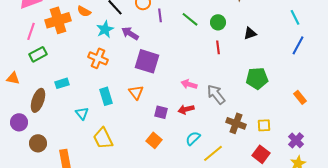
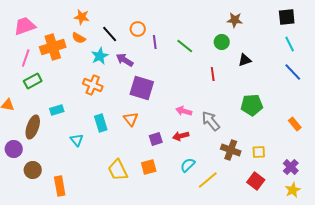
green circle: (218, 22) -> (222, 42), moved
blue line: (298, 45) -> (293, 72), turned -72
purple square: (161, 112) -> (156, 139), turned -32
yellow trapezoid: (103, 138) -> (118, 170), moved
orange square: (154, 140) -> (149, 167), turned 35

